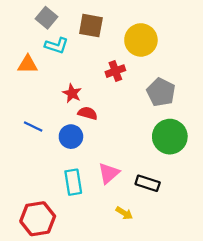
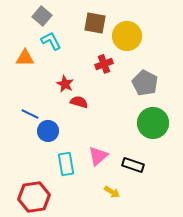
brown square: (91, 26) -> (95, 23), moved
cyan L-shape: (57, 46) -> (51, 41), turned -135
blue circle: (71, 137) -> (48, 131), moved

